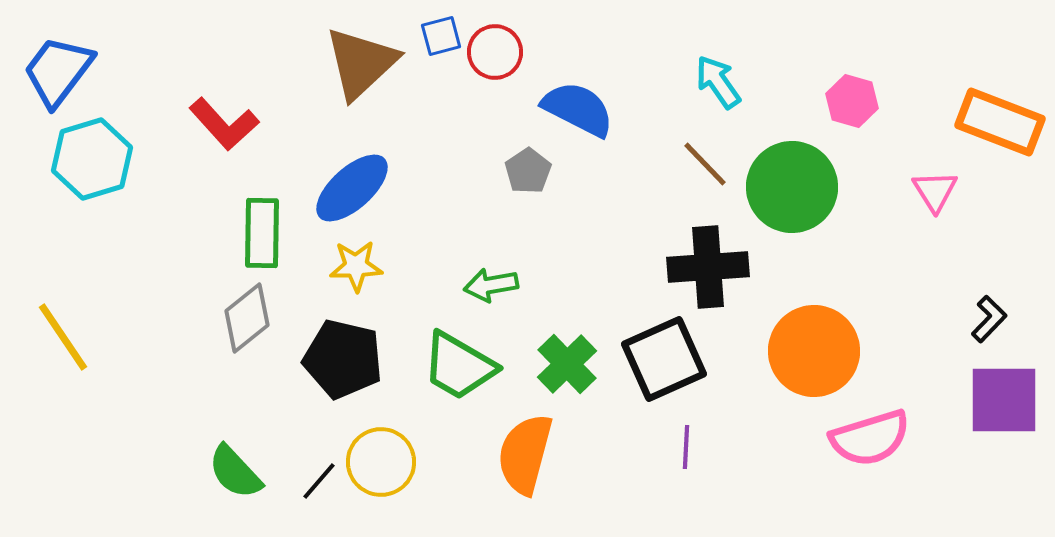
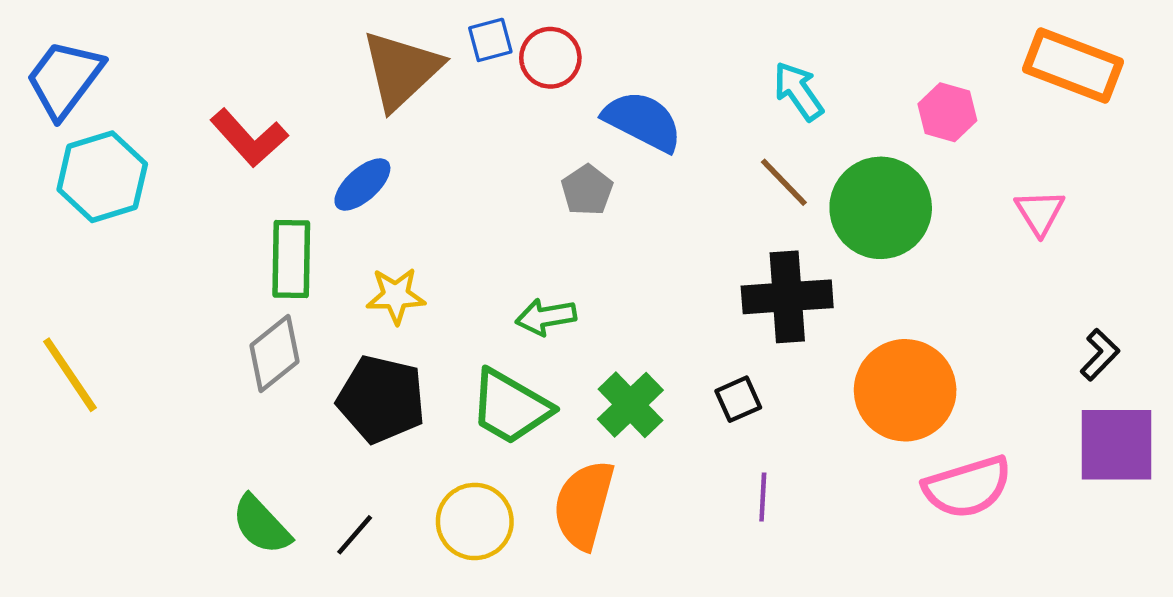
orange rectangle: (1000, 122) -> (1073, 66), moved
blue ellipse: (352, 188) -> (362, 185), moved, size x0.7
black square: (664, 359) -> (738, 399), size x0.5
yellow circle: (381, 462) -> (475, 521), moved

